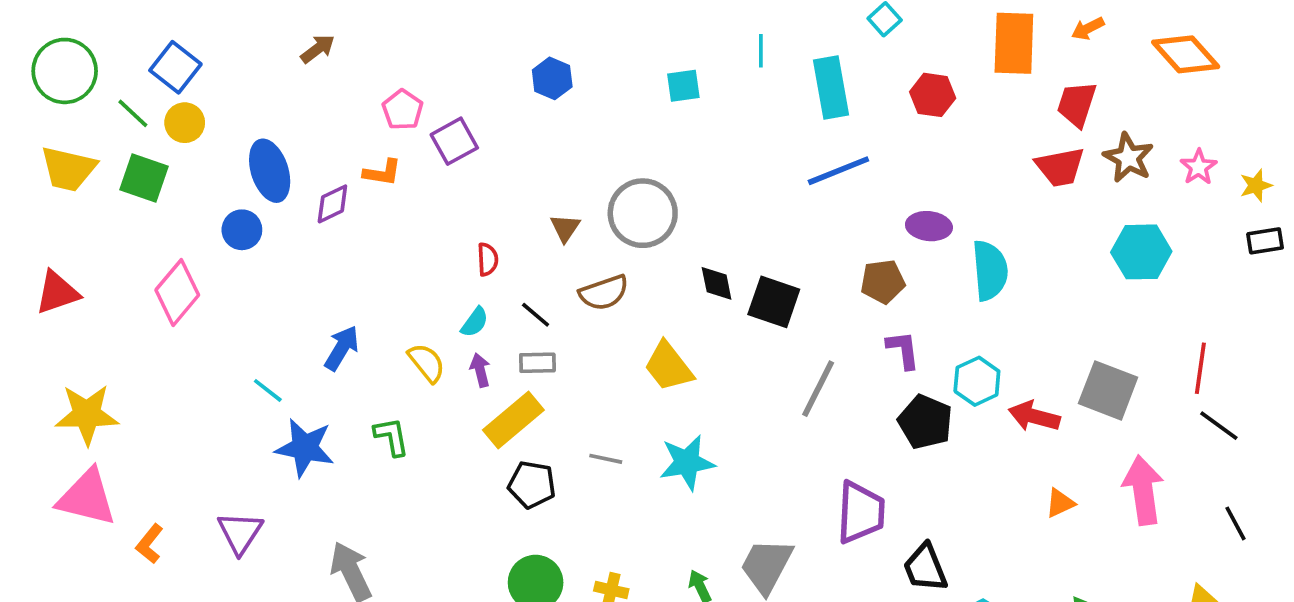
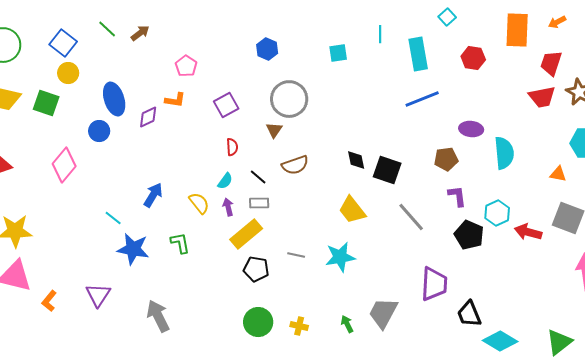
green line: (133, 113) -> (107, 29), moved
purple square: (454, 141) -> (226, 105), moved
gray circle: (643, 213) -> (289, 99), moved
yellow trapezoid: (669, 366) -> (352, 210), moved
gray line: (818, 389) -> (411, 217), turned -68
orange triangle: (1060, 503) -> (558, 174), moved, turned 36

